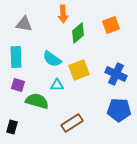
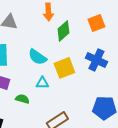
blue cross: (116, 74) -> (96, 60), moved
green semicircle: (37, 101) -> (22, 99), size x0.6

